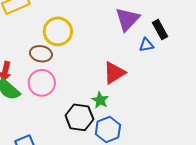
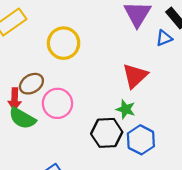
brown ellipse: (41, 54) -> (31, 84), moved, turned -30

